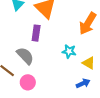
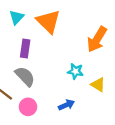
purple rectangle: (36, 33) -> (25, 49), moved
blue arrow: (83, 83) -> (66, 105), moved

